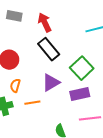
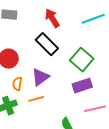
red arrow: (45, 22) -> (52, 18), moved
purple triangle: (51, 83) -> (40, 77), moved

